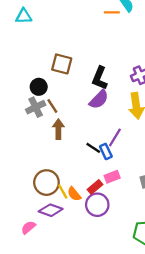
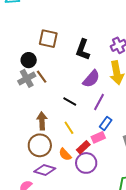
purple semicircle: (99, 99) -> (91, 79), moved
brown arrow: (58, 129) -> (42, 121), moved
black line: (93, 148) -> (70, 102), moved
blue rectangle: (106, 152) -> (106, 123), moved, turned 64
yellow line: (63, 191) -> (69, 128), moved

